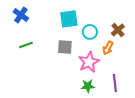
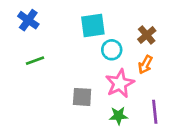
brown cross: (118, 30) -> (147, 35), moved
cyan circle: (90, 32) -> (112, 50), moved
gray square: (65, 47) -> (82, 97), moved

